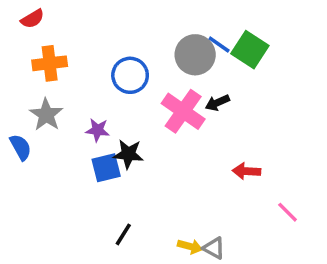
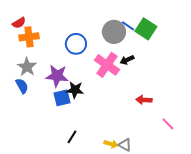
red semicircle: (33, 19) -> (19, 23), moved
purple star: (98, 130) -> (57, 76), size x1.6
blue semicircle: (21, 147) -> (22, 86), moved

